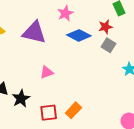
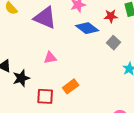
red star: (105, 27) -> (111, 16), moved
orange rectangle: (73, 110) -> (71, 86), moved

